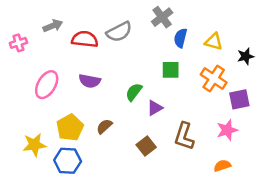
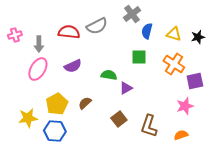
gray arrow: (53, 26) -> (39, 44), moved, turned 112
black star: (246, 56) -> (198, 37), moved
purple semicircle: (90, 81) -> (73, 66), turned -36
green semicircle: (134, 92) -> (109, 75), turned 63
brown L-shape: (184, 136) -> (149, 126), moved

